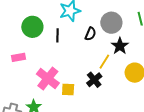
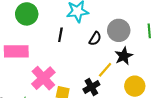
green circle: (32, 27) -> (27, 14), moved
pink rectangle: (18, 57) -> (16, 51), size x1.6

